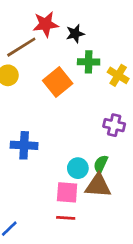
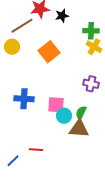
green cross: (89, 62) -> (91, 31), moved
pink square: (67, 192) -> (56, 105), moved
red line: (66, 218) -> (36, 150), moved

